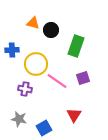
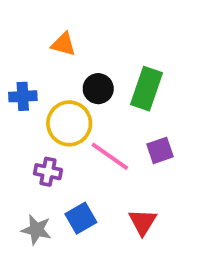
black circle: (51, 30) -> (98, 89), moved
blue square: (44, 128) -> (81, 218), moved

